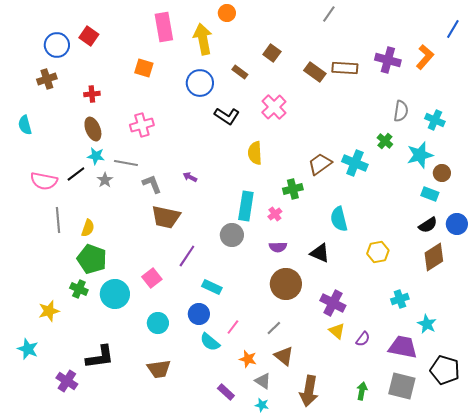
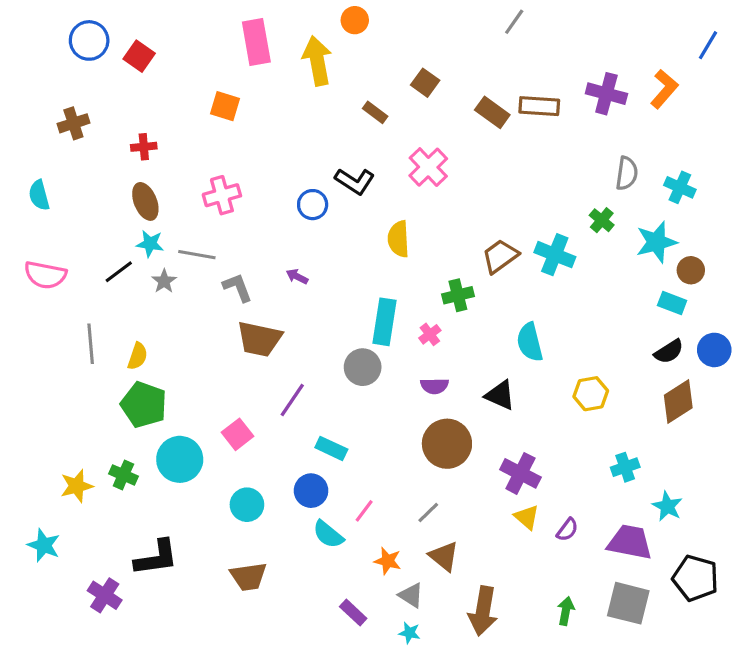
blue circle: (57, 45) -> (89, 40), moved
blue circle: (200, 83) -> (313, 205), moved, size x0.7
pink semicircle: (44, 181) -> (45, 275), moved
green cross: (79, 289) -> (123, 475), moved

